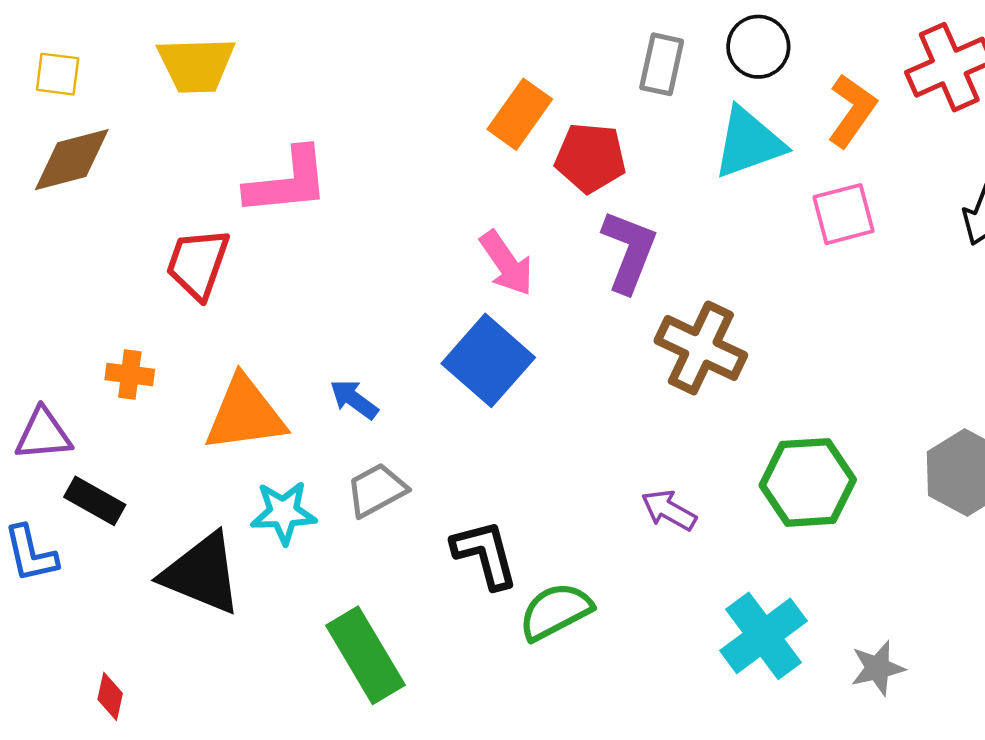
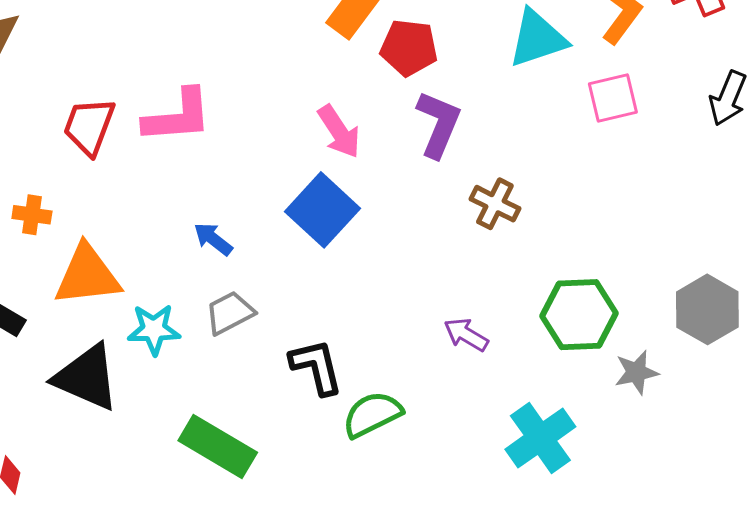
pink L-shape: (287, 182) -> (178, 116), moved
brown cross: (701, 348) -> (495, 204), size x0.7
orange triangle: (245, 414) -> (87, 275), moved
green rectangle: (365, 655) -> (218, 446), turned -30
gray star: (878, 668) -> (636, 372), moved

